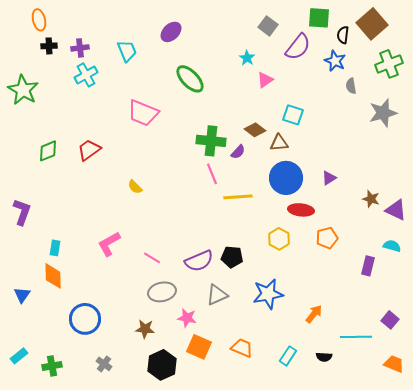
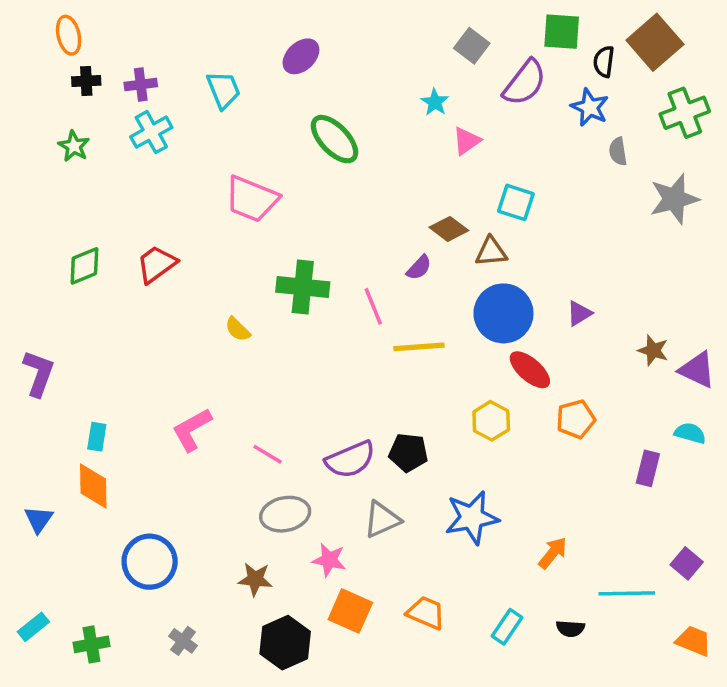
green star: (23, 90) -> (74, 146), moved, size x0.6
green cross: (211, 141) -> (303, 287), moved
red ellipse: (301, 210) -> (530, 370), turned 35

